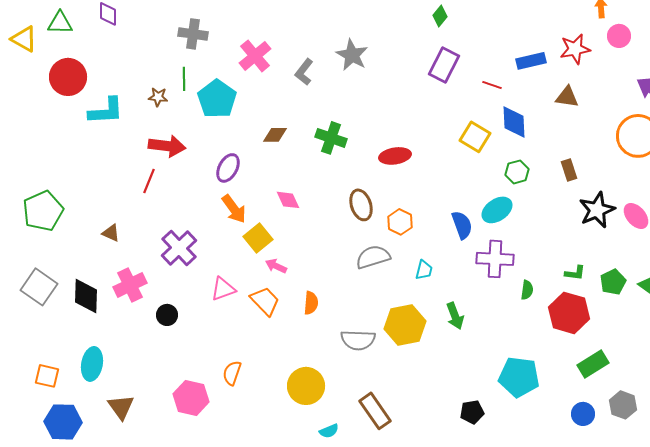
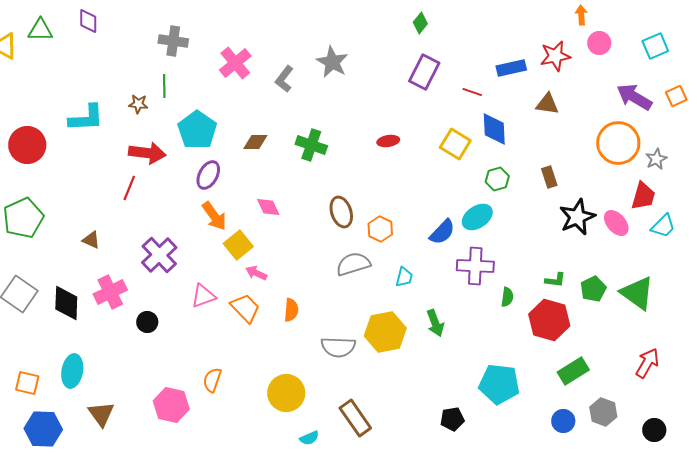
red circle: (68, 77) -> (27, 145), moved
cyan pentagon: (217, 99) -> (197, 130), moved
red ellipse: (395, 156) -> (388, 141), moved, size x0.7
blue semicircle: (462, 225) -> (442, 232), turned 64

